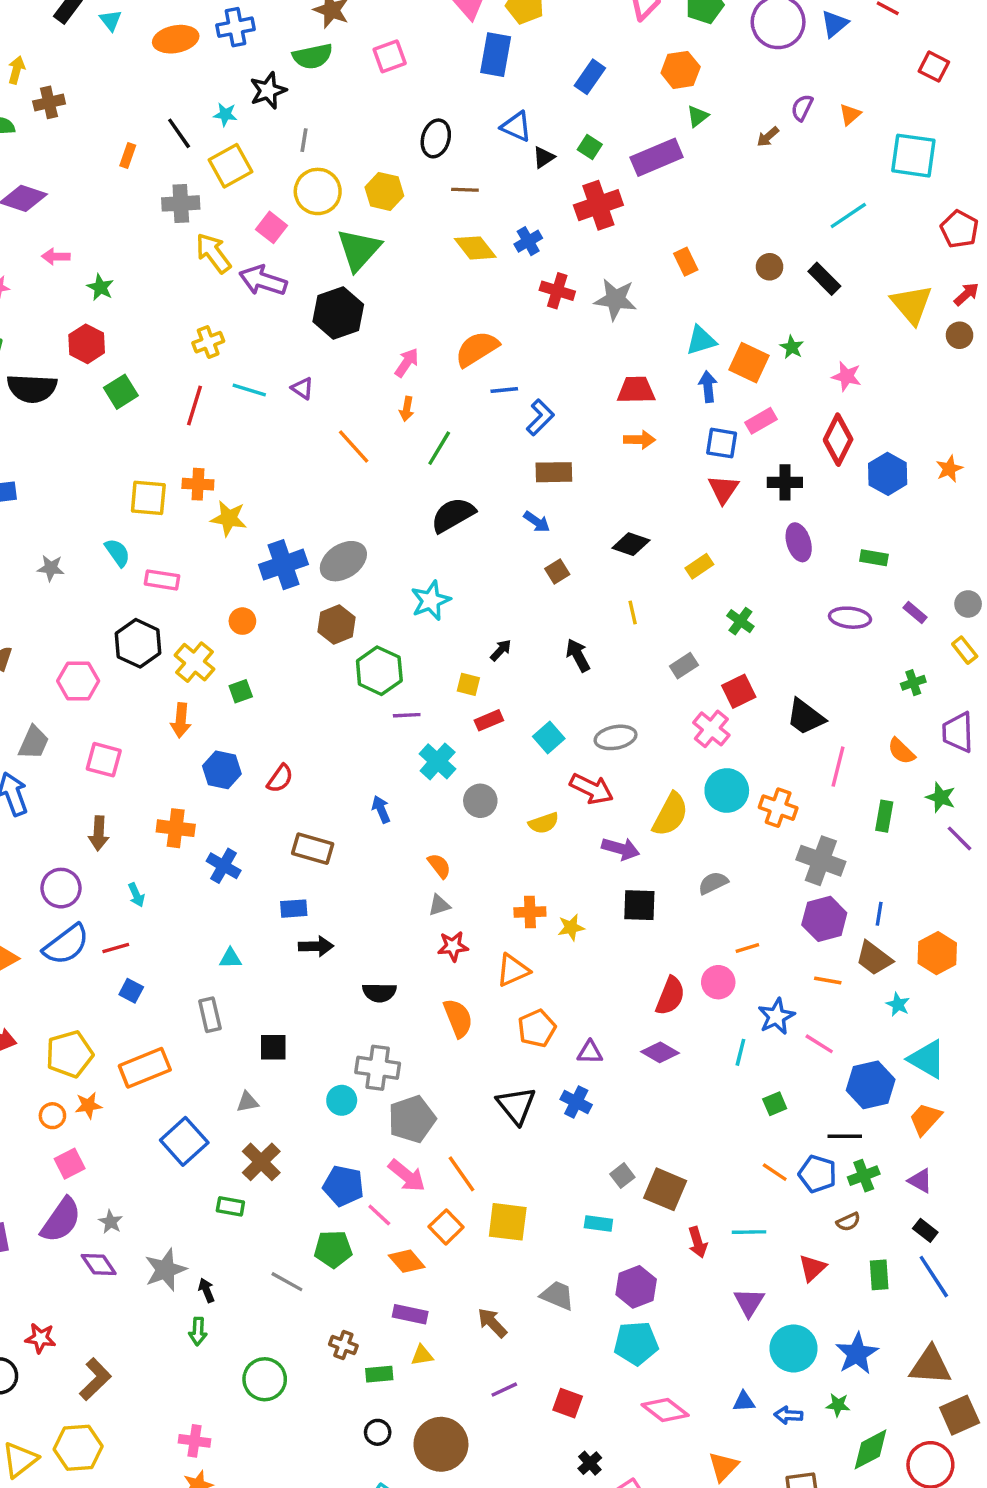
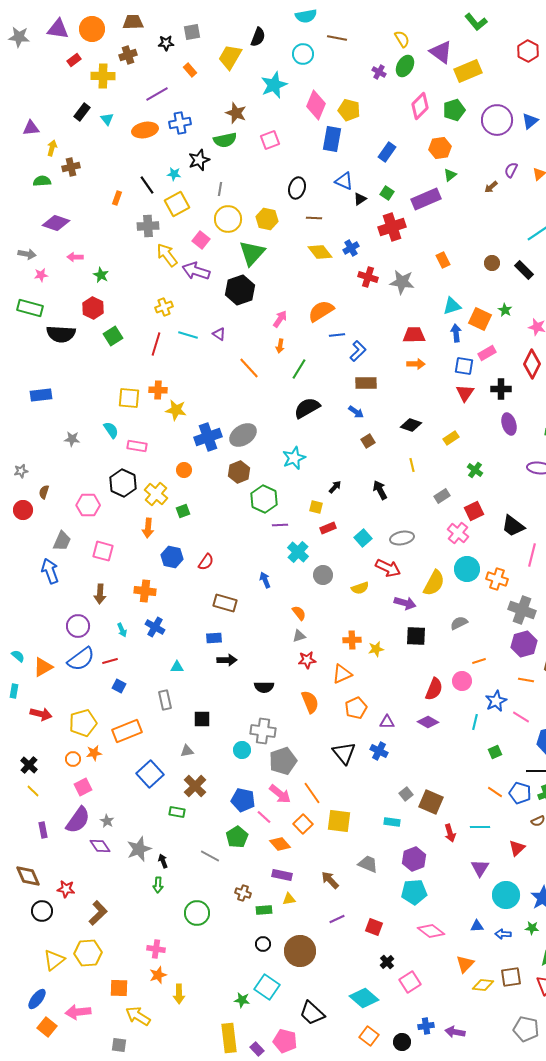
blue cross: (224, 866) -> (155, 627), moved
green pentagon: (333, 1249) -> (237, 837), turned -30

